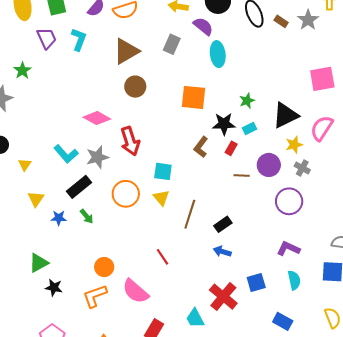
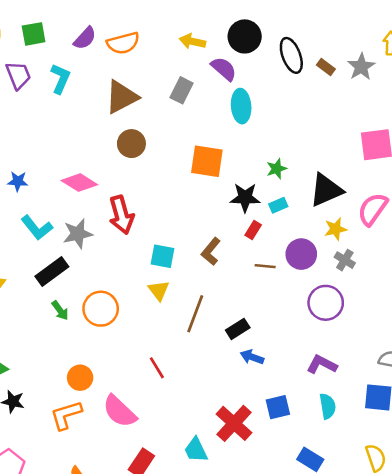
brown L-shape: (201, 147) -> (211, 251), moved
orange circle: (126, 194) -> (101, 309), moved
blue star: (59, 218) -> (18, 181), moved
blue arrow: (222, 251) -> (252, 357), moved

